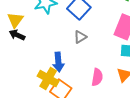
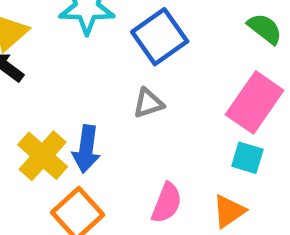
yellow cross: (48, 78) -> (43, 156), moved

